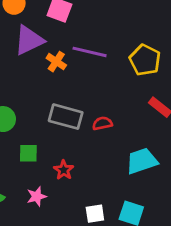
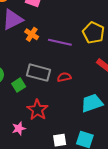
purple line: (90, 52) -> (60, 42), moved
green square: (28, 153) -> (19, 85), moved, turned -32
red star: (64, 170) -> (37, 110), size x1.5

